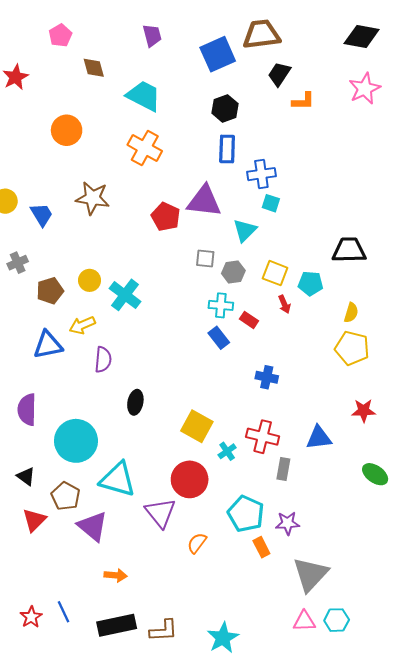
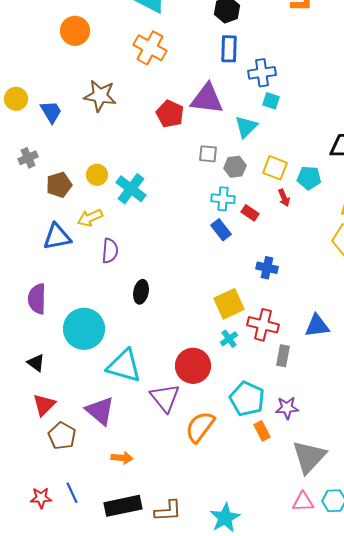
yellow square: (197, 426) -> (229, 304), moved, turned 36
brown pentagon: (66, 496) -> (62, 436), moved
orange semicircle: (197, 543) -> (200, 427), size x1.6
red star: (31, 617) -> (41, 498), turned 30

